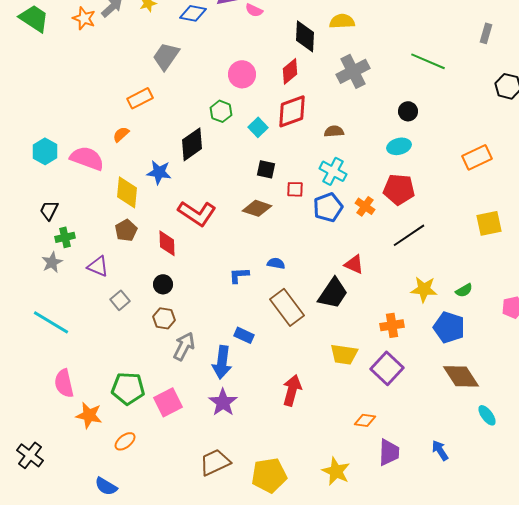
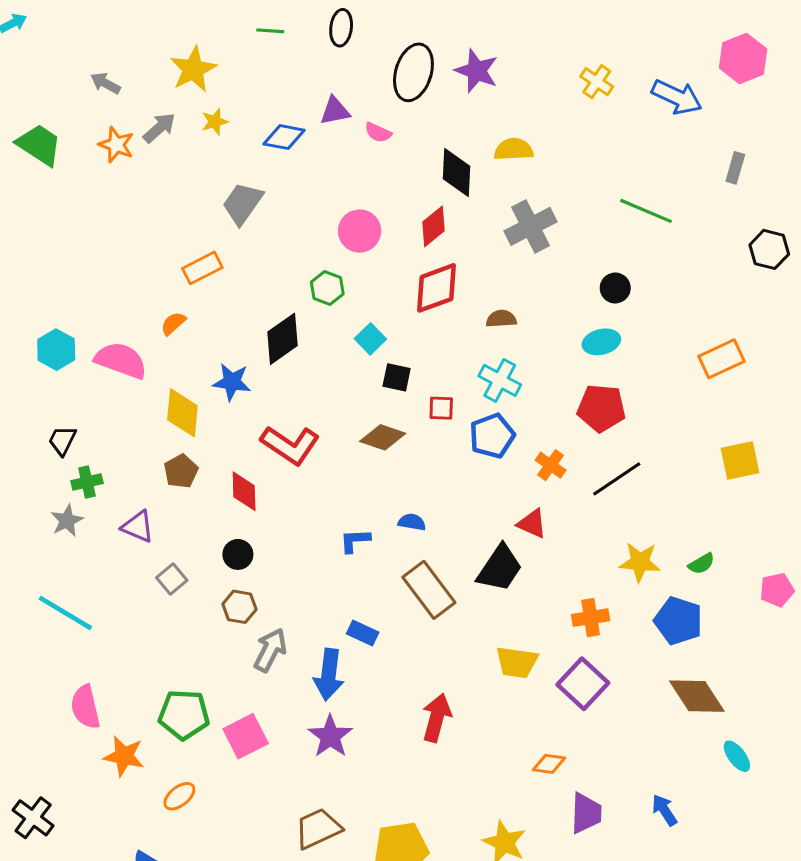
cyan square: (258, 127) -> (370, 339), moved
orange cross: (365, 206) -> (551, 465), moved

